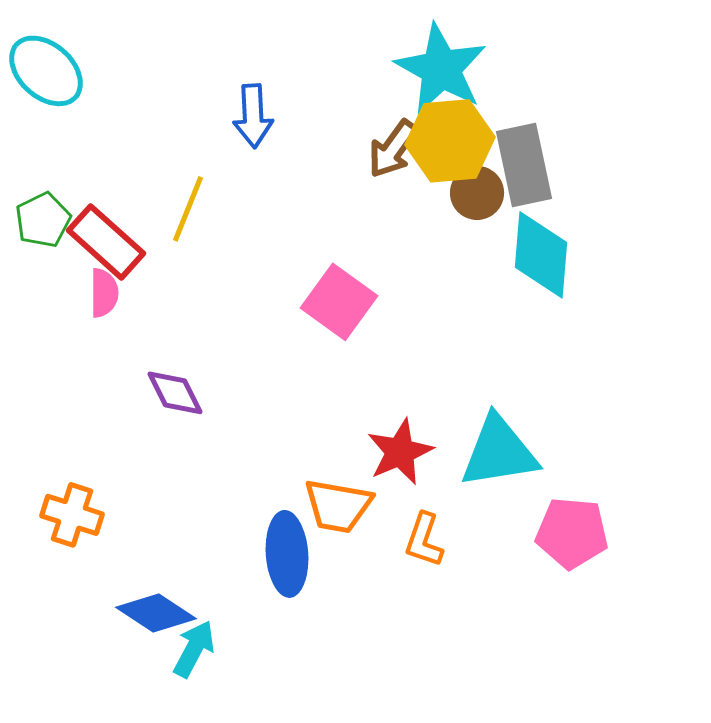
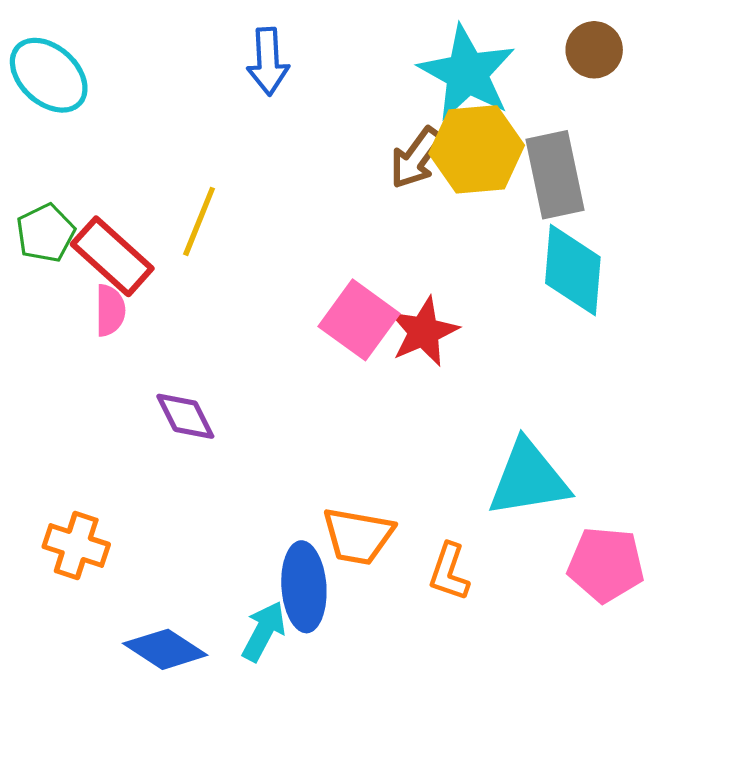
blue arrow: (253, 116) -> (268, 61), moved
brown circle: (477, 193) -> (594, 50), moved
red star: (400, 452) -> (424, 332), moved
cyan arrow: (194, 649) -> (264, 631), moved

